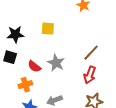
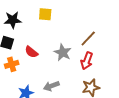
gray star: (56, 63) -> (63, 52), moved
orange cross: (25, 85) -> (12, 64), moved

